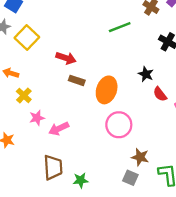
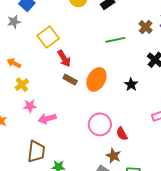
yellow square: (27, 38) -> (48, 37), moved
red arrow: (66, 58) -> (64, 58), turned 30
orange ellipse: (107, 90) -> (96, 79), moved
red semicircle: (160, 94) -> (122, 134), moved

